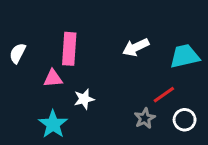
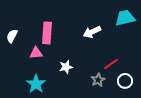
cyan trapezoid: (185, 56) -> (125, 18), moved
white star: (84, 99) -> (66, 67), moved

